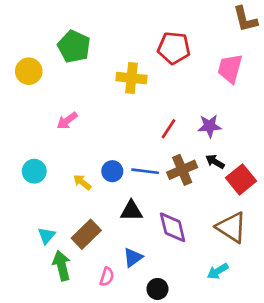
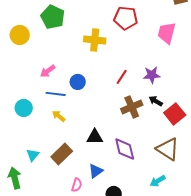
blue circle: (112, 171) -> (78, 82), moved
blue line: (145, 171) -> (56, 94), moved
green arrow: (62, 266) -> (15, 178), moved

